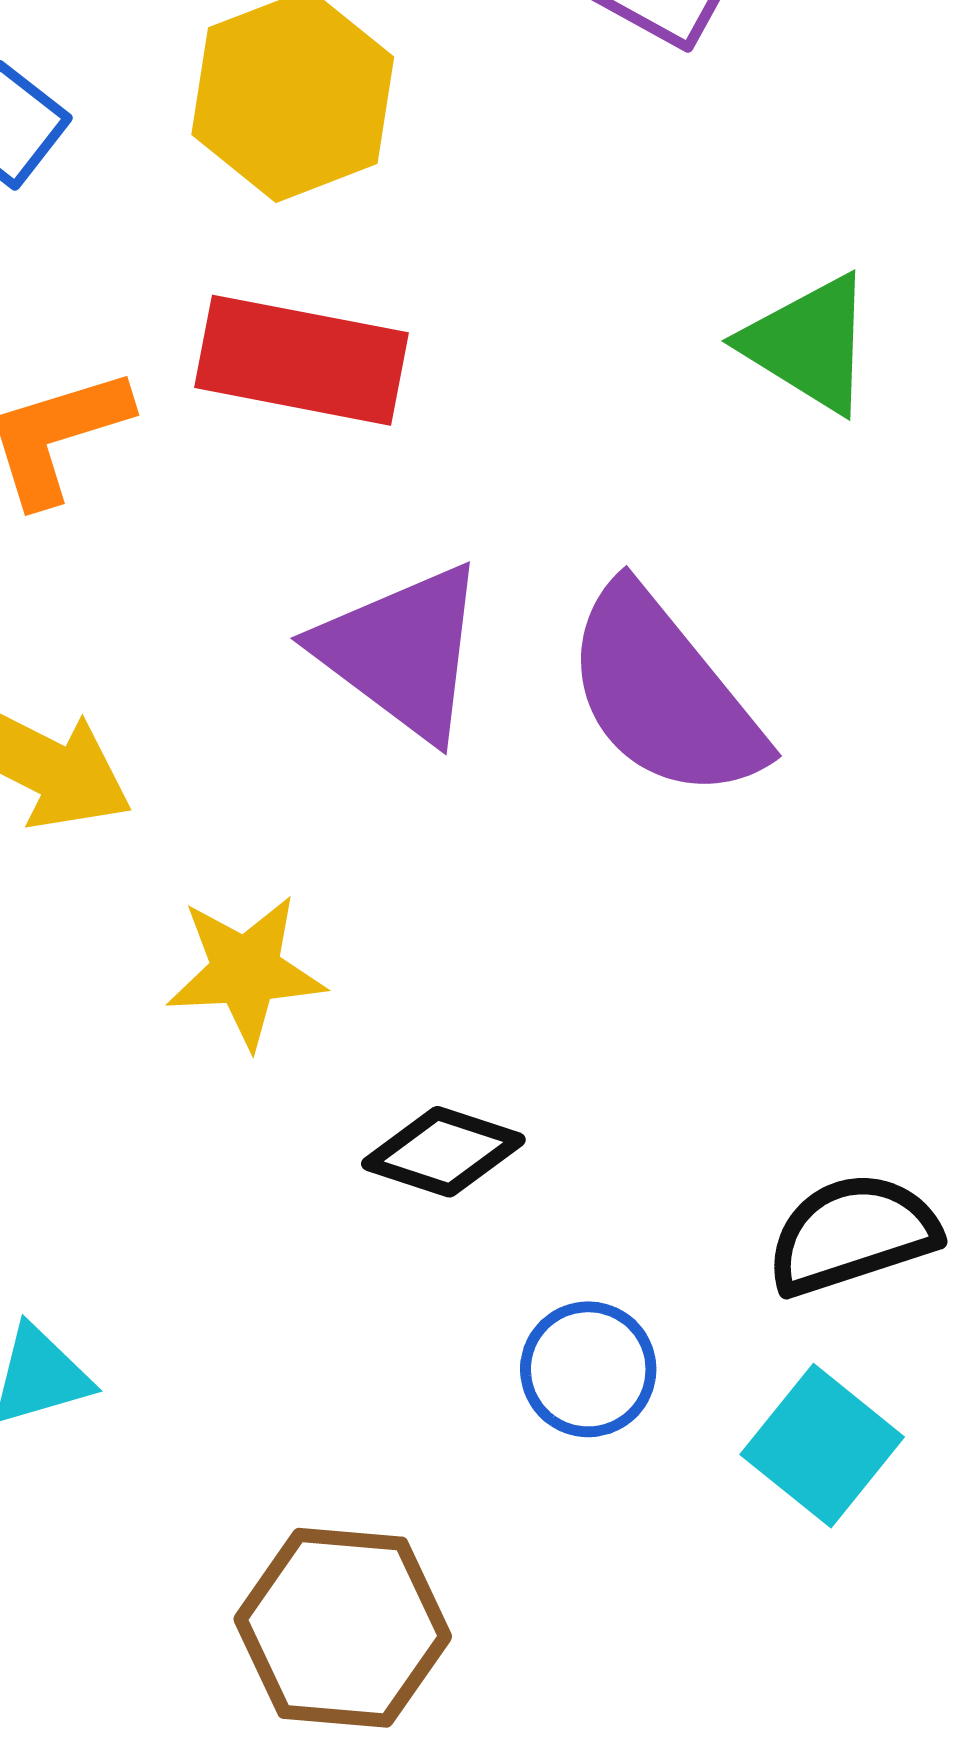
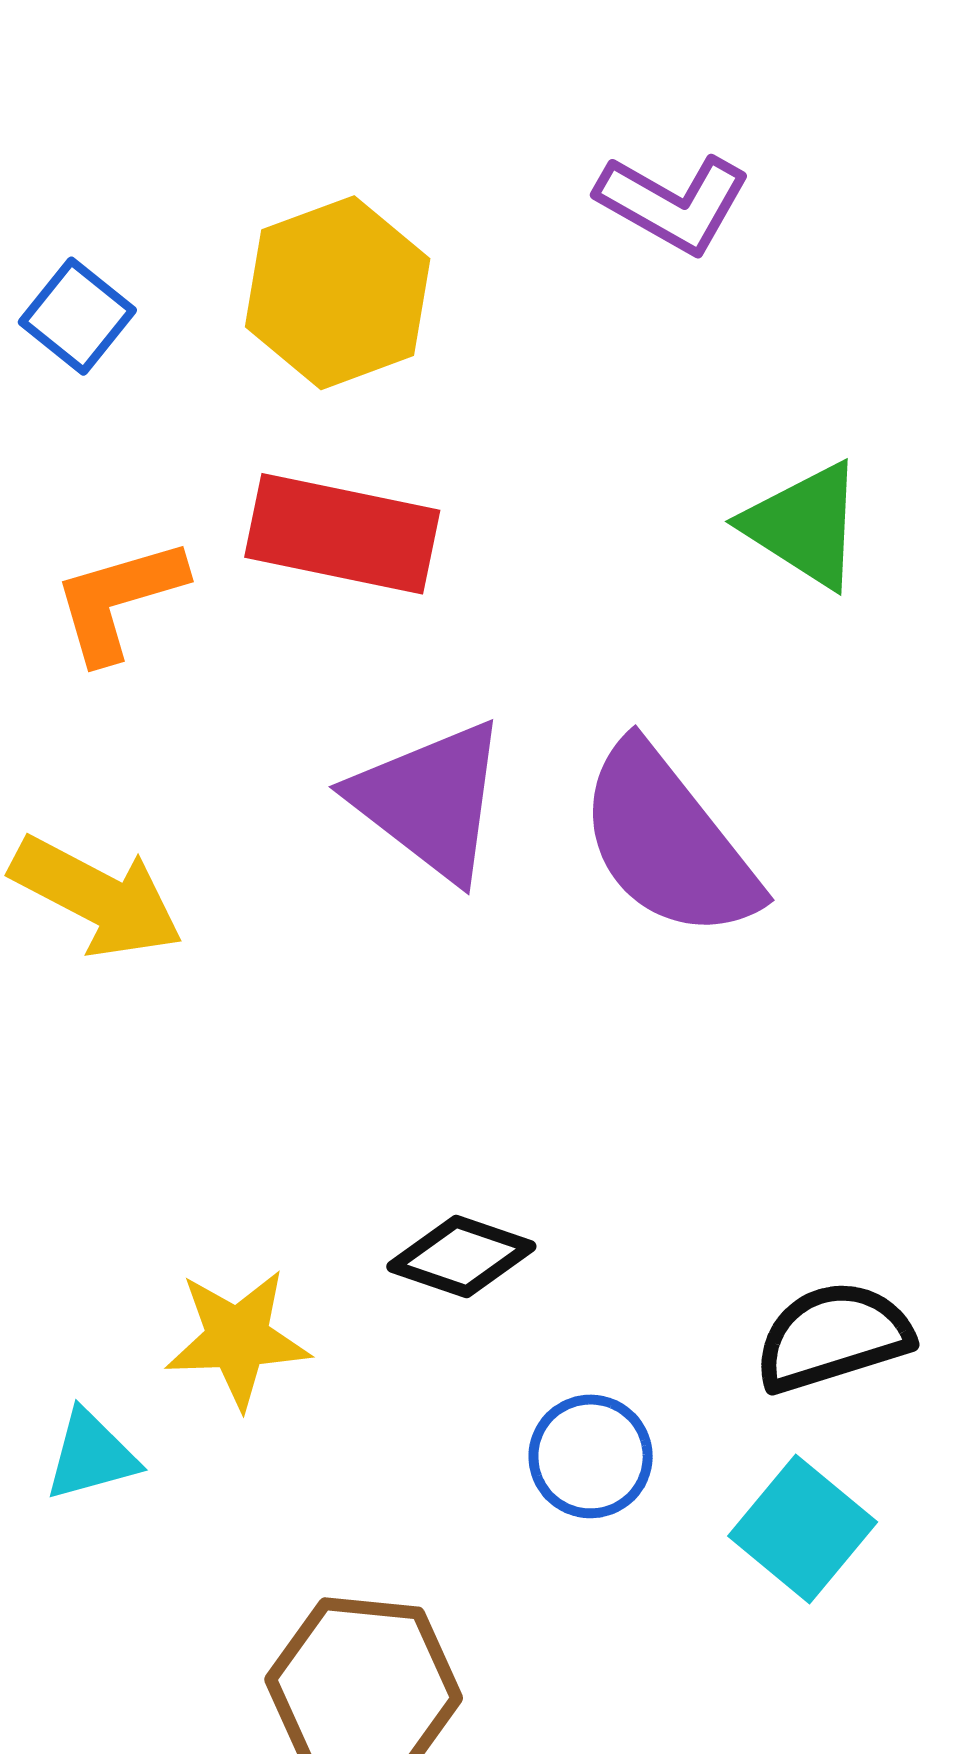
yellow star: (246, 971) -> (238, 1339), moved

